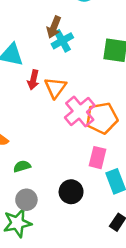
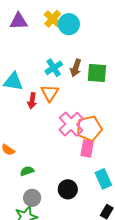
brown arrow: (54, 27) -> (76, 68), moved
orange triangle: (55, 88) -> (50, 93), moved
pink rectangle: (98, 158) -> (87, 148), moved

